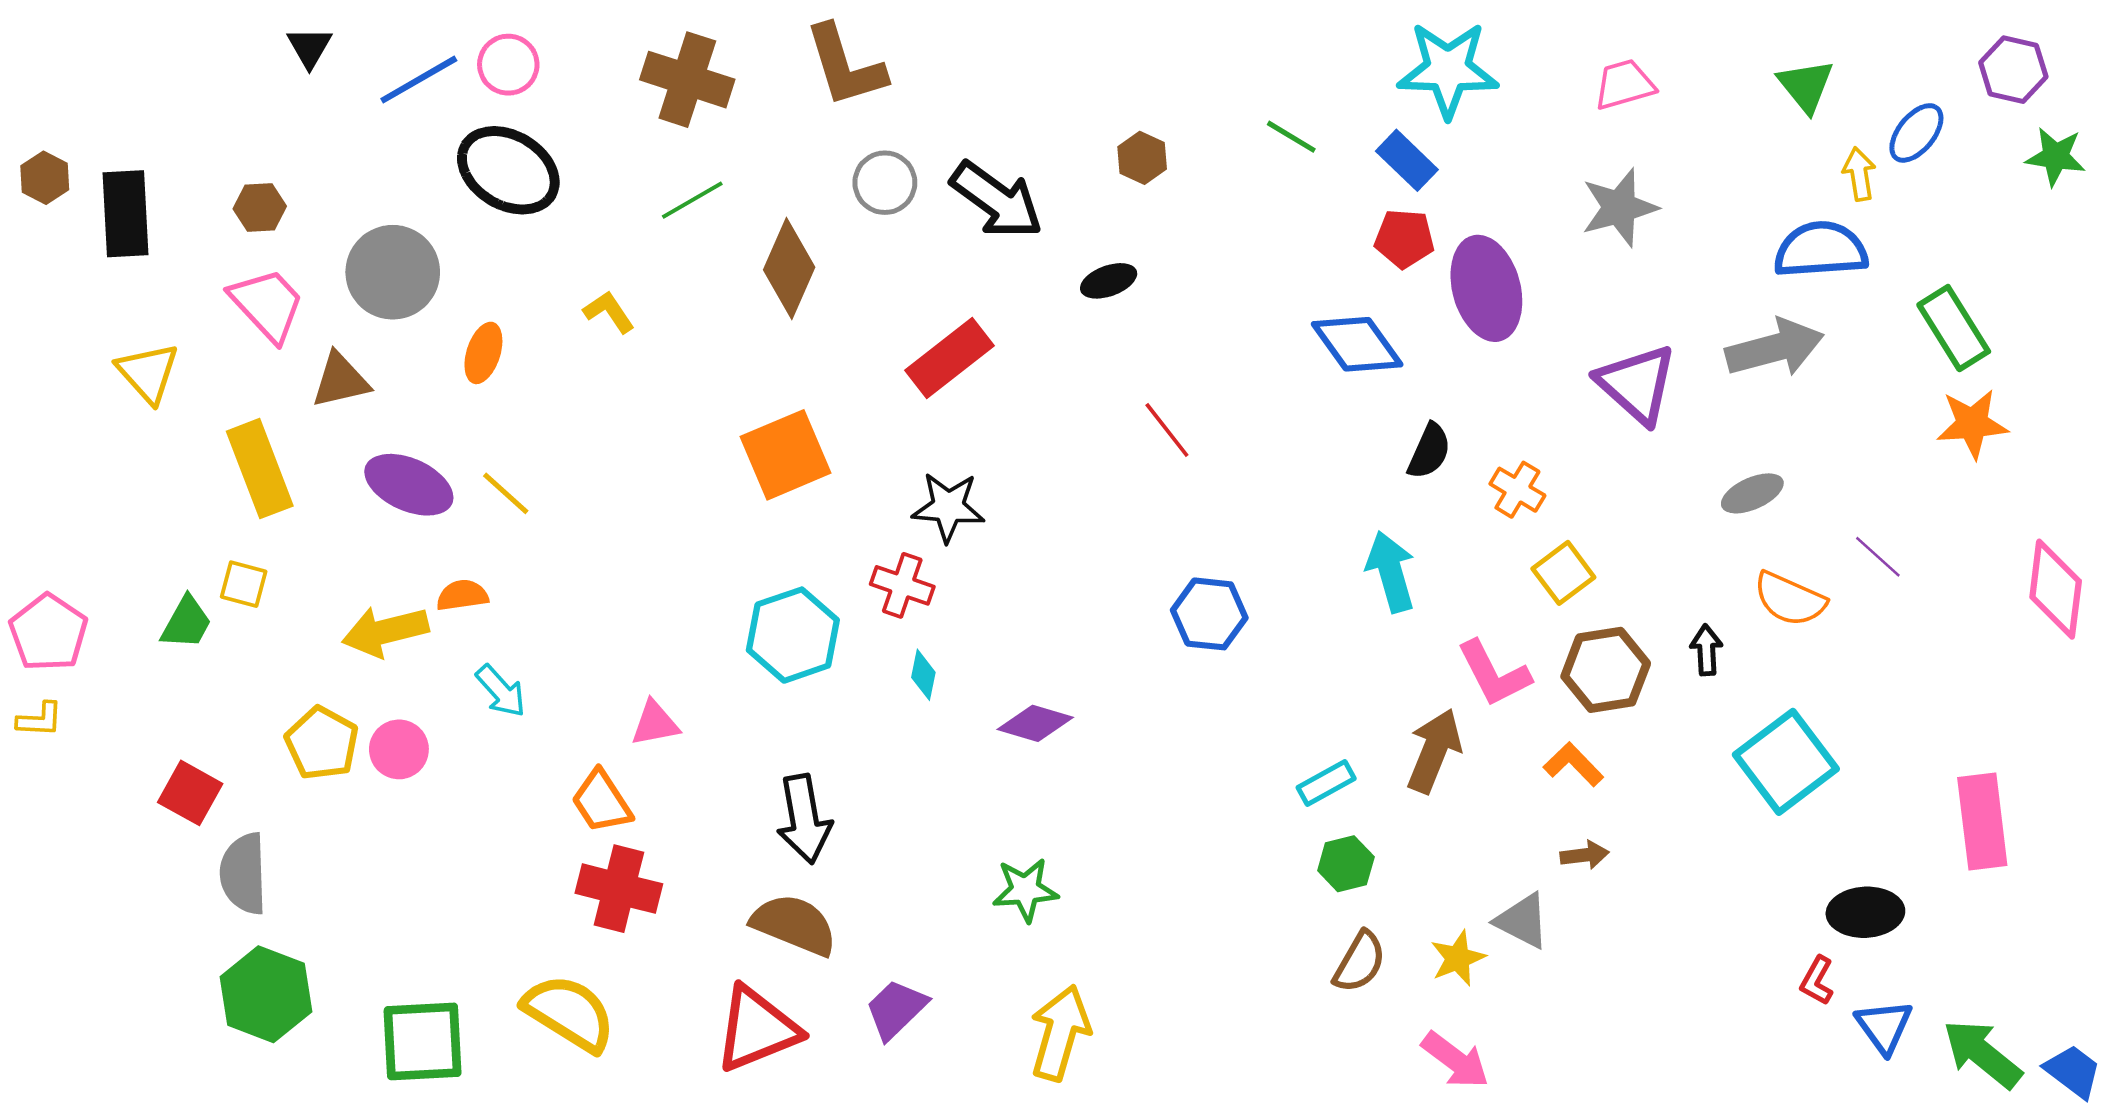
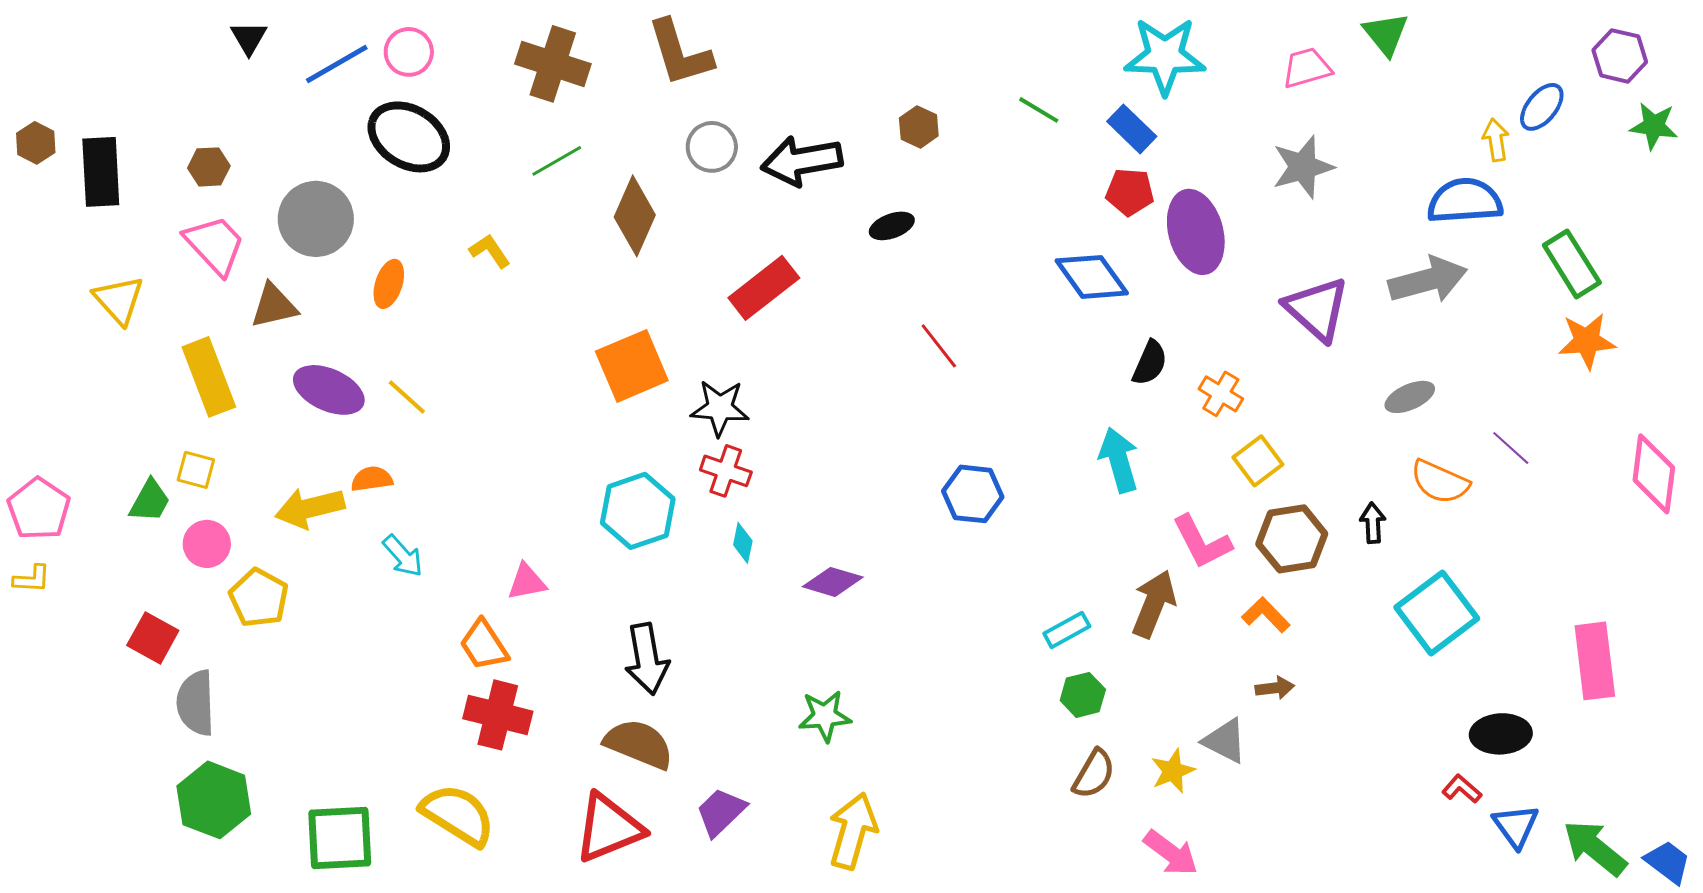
green triangle: (1806, 86) -> (1386, 34), moved
black arrow: (997, 200) -> (802, 161), turned 134
black star: (948, 507) -> (720, 408), moved
pink circle: (399, 749) -> (207, 544), moved
red L-shape: (1817, 981) -> (1462, 789), turned 102

